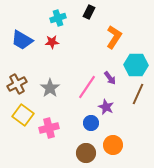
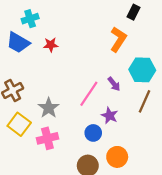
black rectangle: (89, 12) -> (133, 12), moved
cyan cross: (58, 18) -> (30, 19), moved
gray star: (50, 88) -> (49, 108), moved

